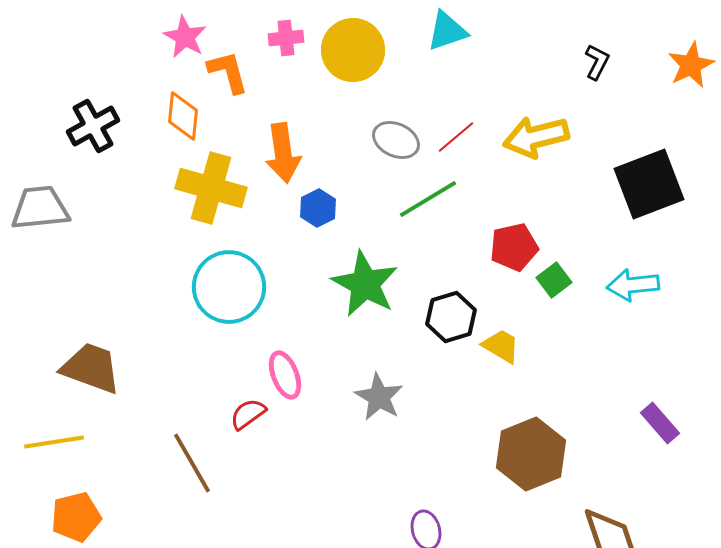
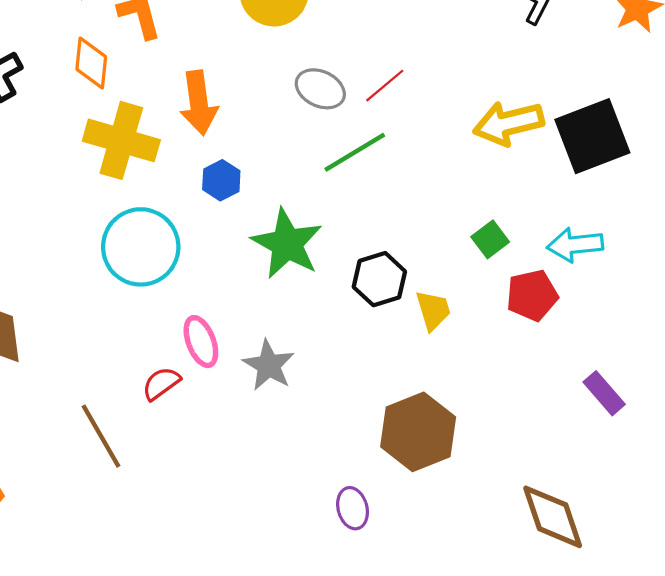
yellow arrow: (536, 137) -> (508, 123), moved
blue hexagon: (318, 208) -> (221, 180), moved
red pentagon: (514, 247) -> (532, 295), moved
yellow trapezoid: (501, 346) -> (433, 310), turned 42
gray star: (379, 397) -> (269, 365), moved
brown hexagon: (531, 454) -> (418, 432), moved

